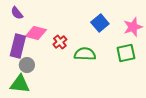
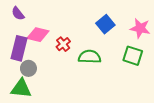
pink star: (133, 27) -> (140, 28), turned 30
green square: (126, 53) -> (133, 56), turned 30

